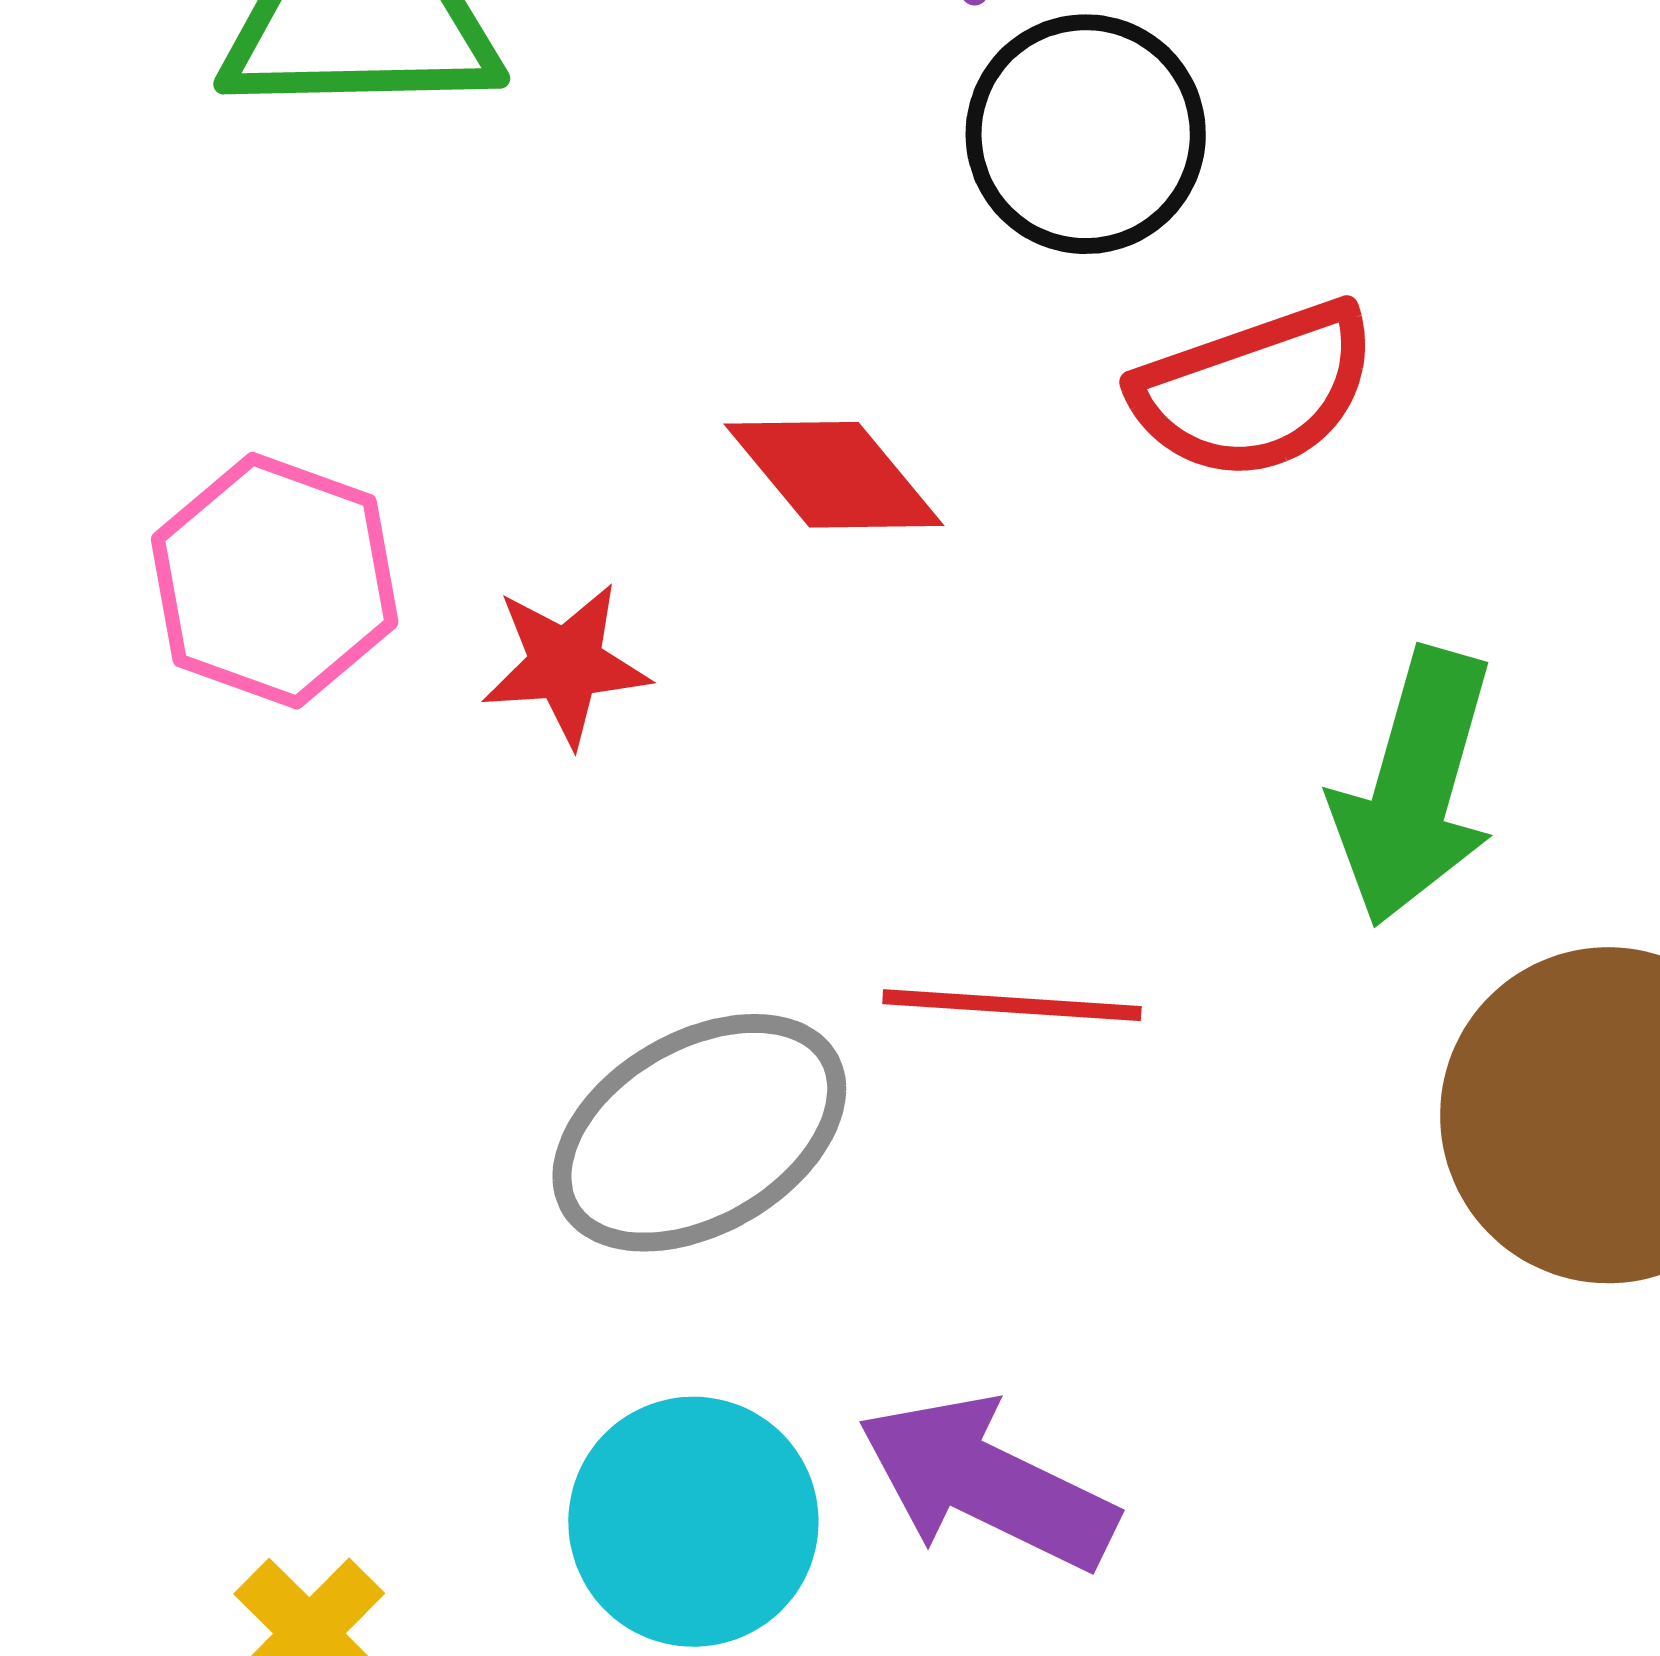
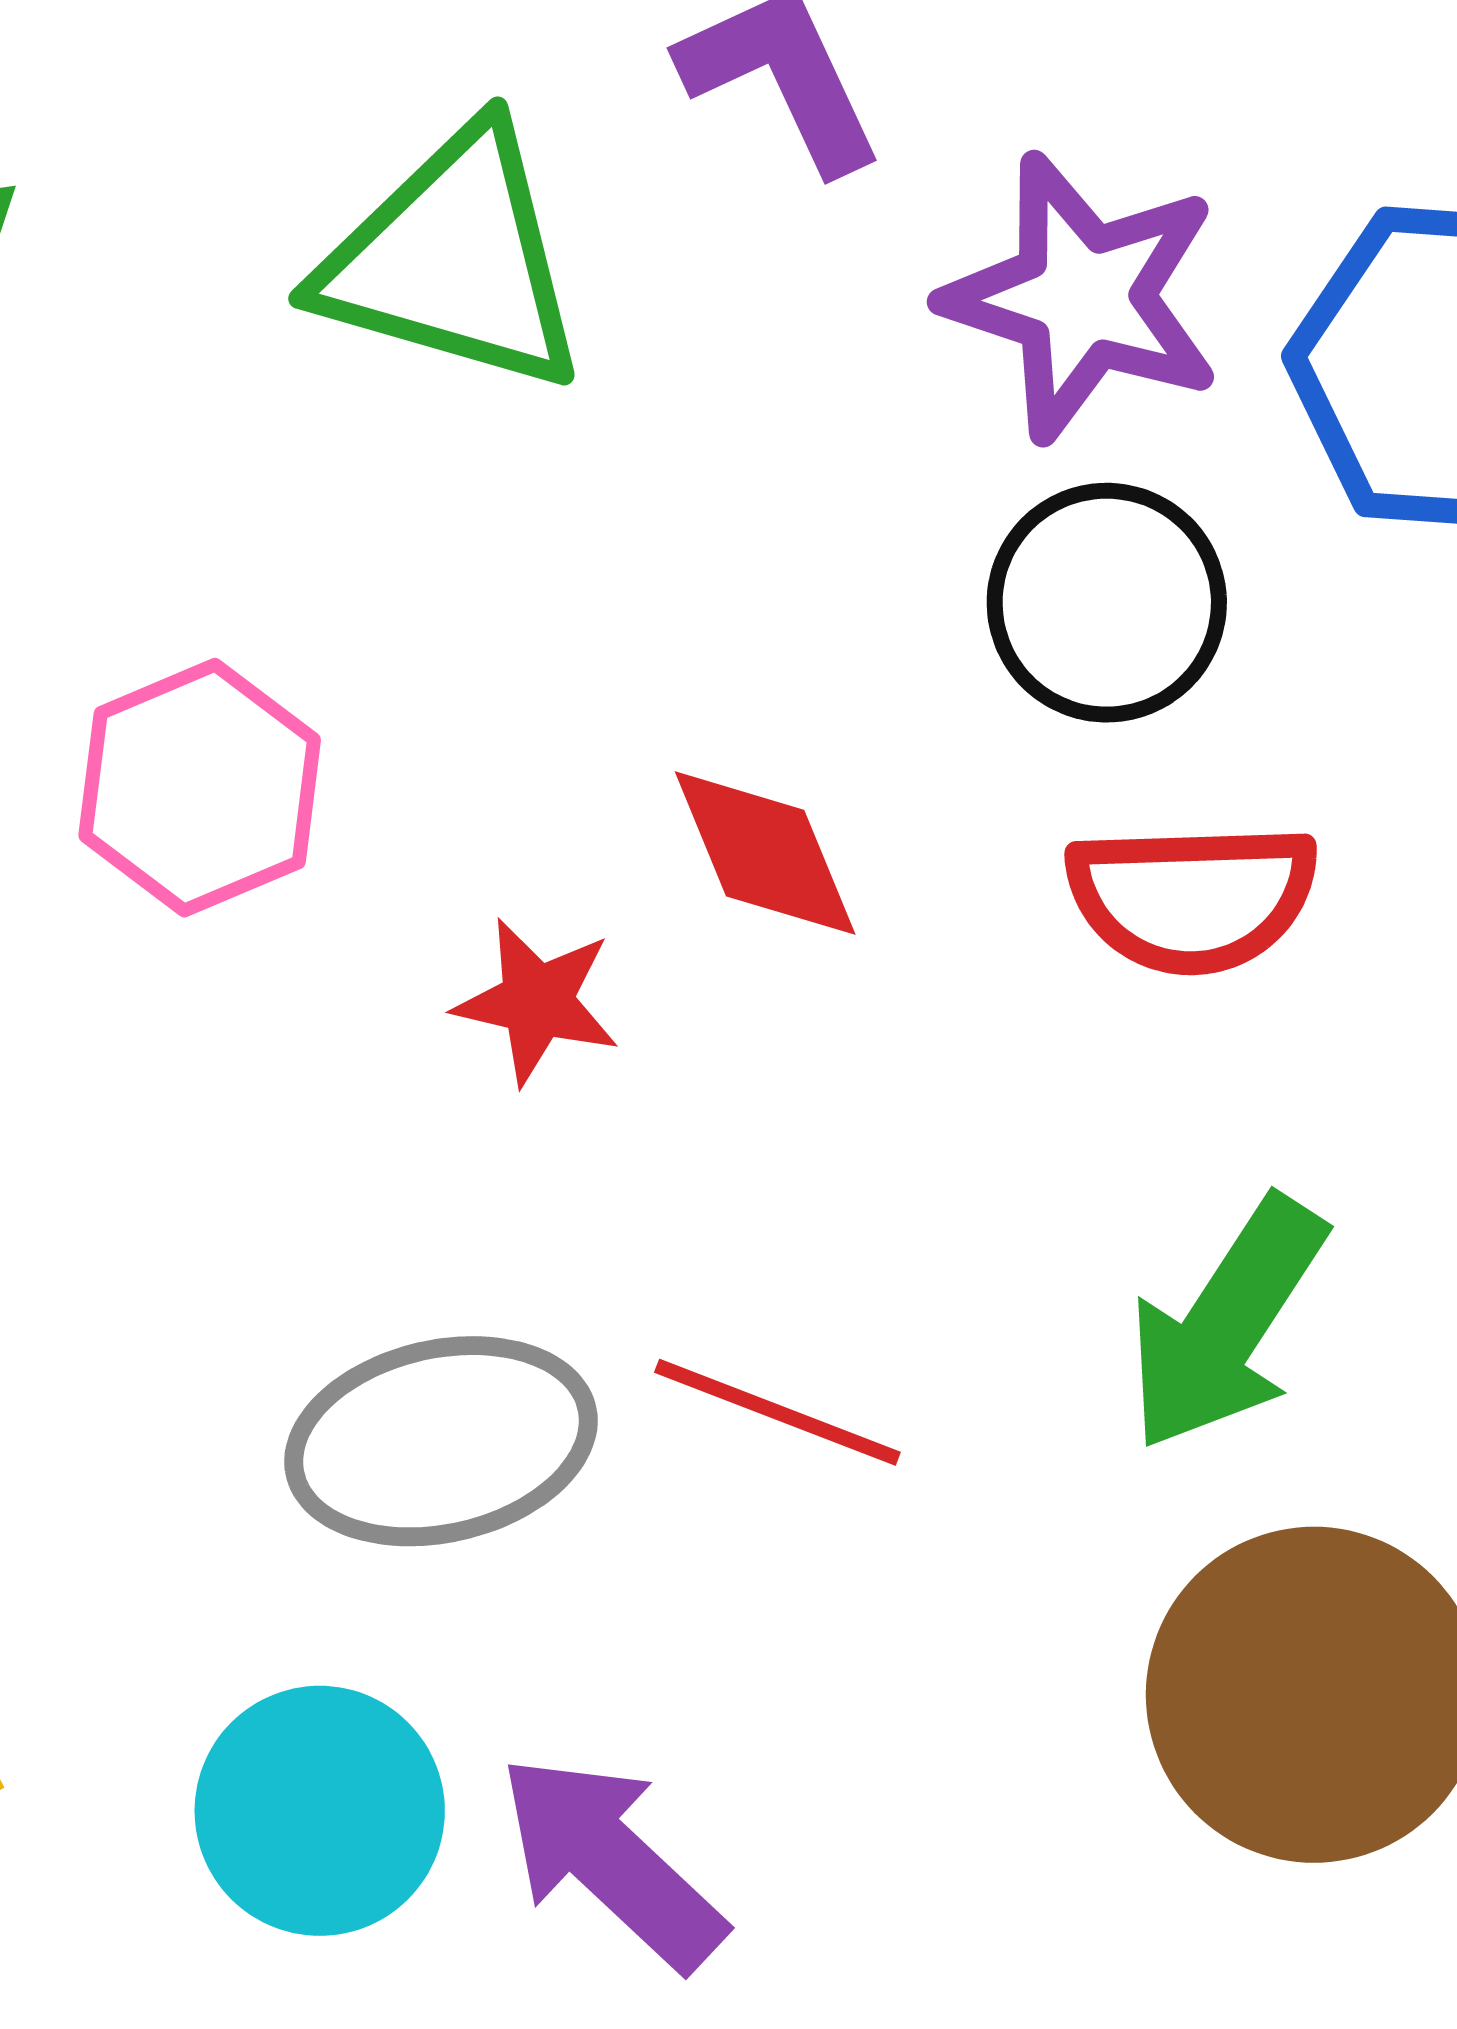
red star: (566, 664) -> (537, 1001), moved

